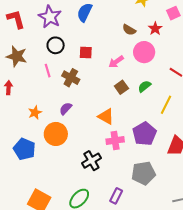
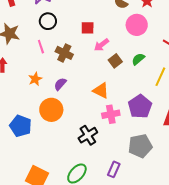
red square: (86, 53) -> (88, 28), moved
pink arrow: (116, 62) -> (101, 45), moved
orange star: (35, 112) -> (35, 79), moved

